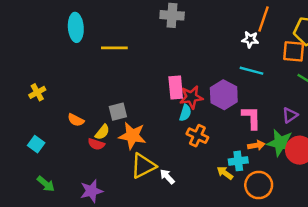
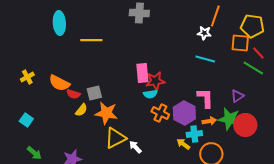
purple hexagon: (224, 95) -> (184, 113), moved
cyan semicircle: (185, 113) -> (150, 94), turned 64
orange semicircle: (76, 120) -> (59, 83), moved, size x1.5
red semicircle: (96, 144) -> (73, 94), moved

